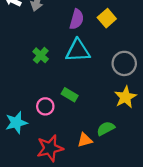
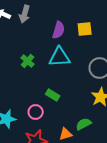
yellow square: (107, 18) -> (85, 29), turned 35
pink circle: (45, 106) -> (36, 112), moved

